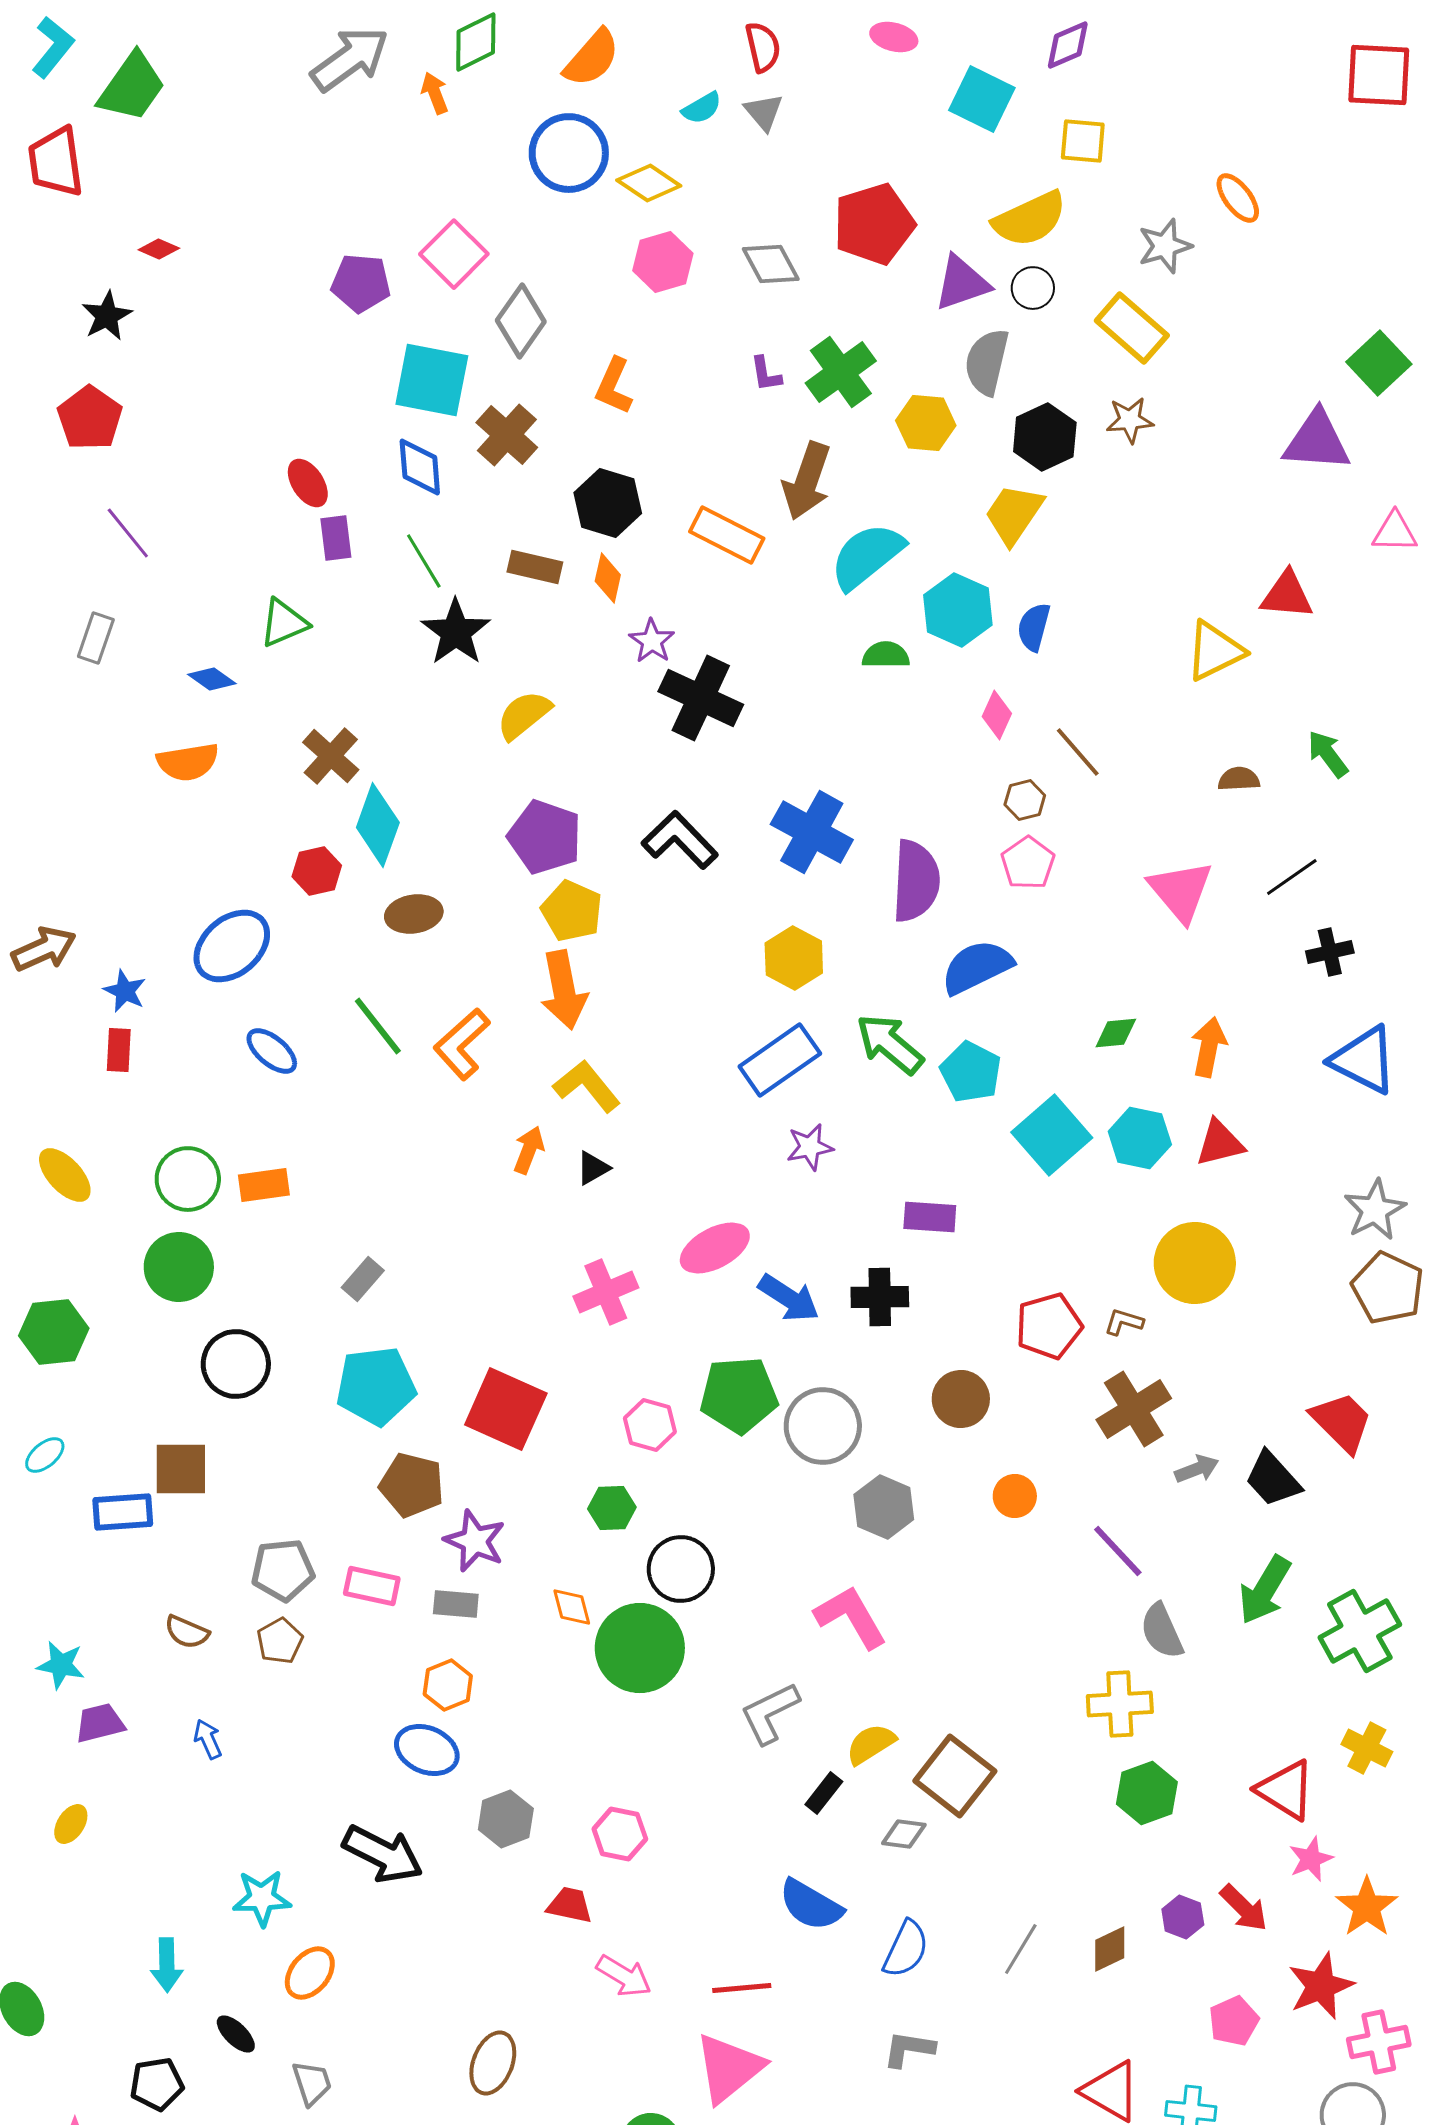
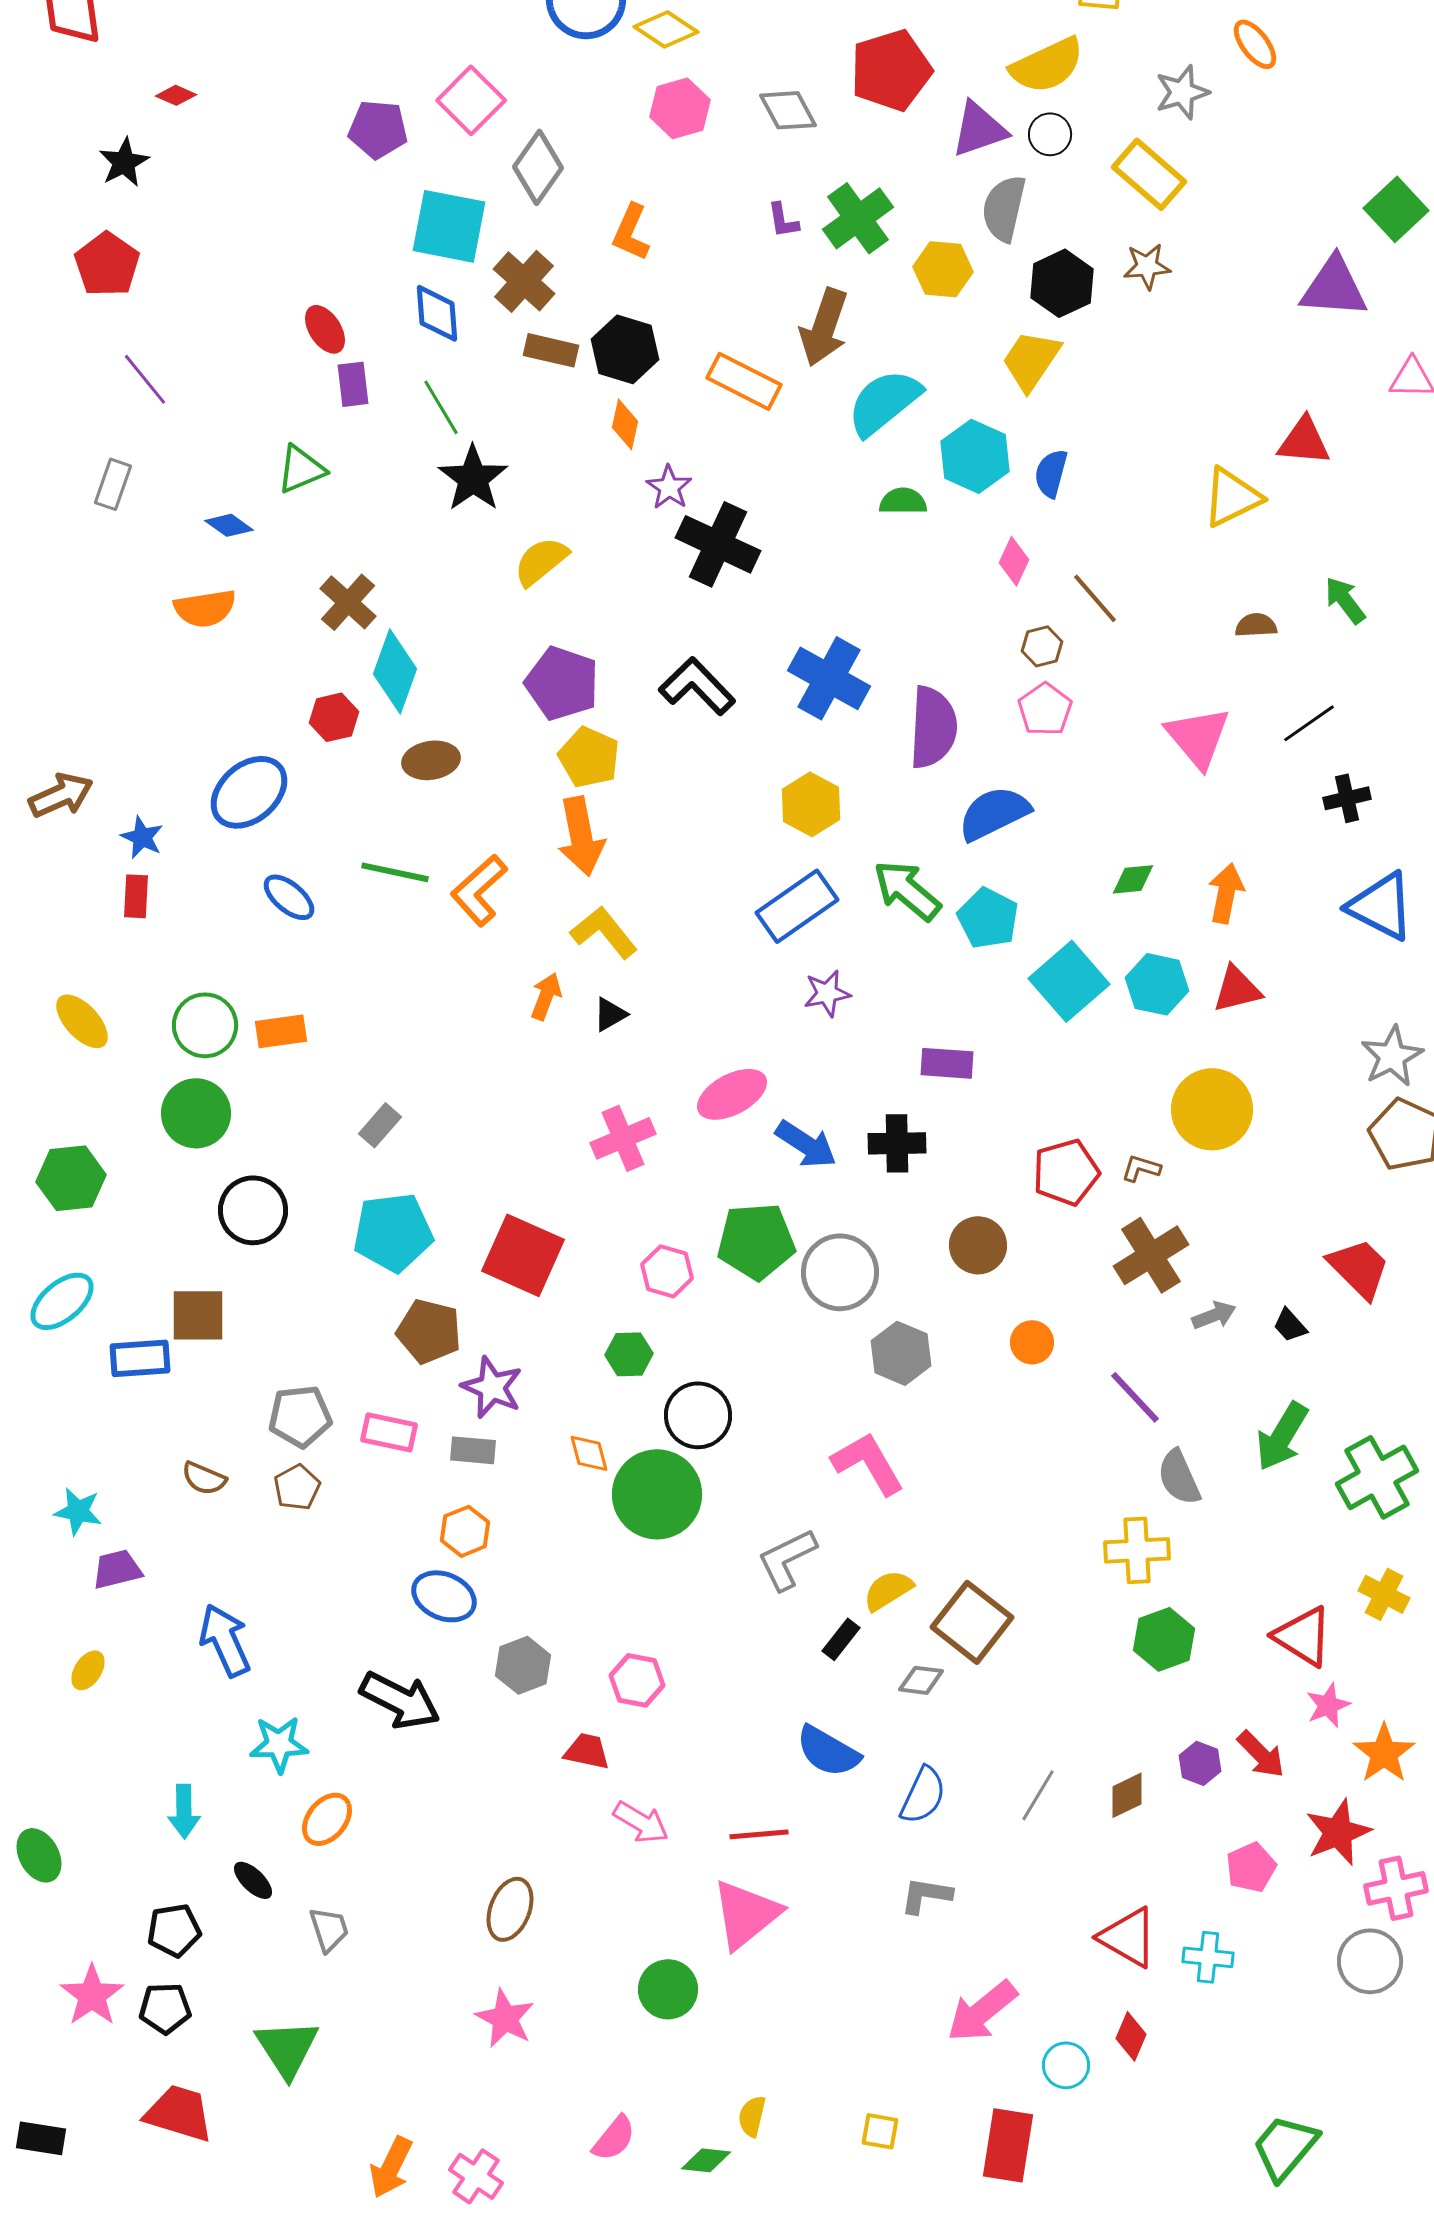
brown rectangle: (535, 567) -> (551, 350), moved
green line: (378, 1026) -> (395, 872), turned -40
cyan ellipse: (45, 1455) -> (62, 1301), size x1.6
black trapezoid: (1273, 1479) -> (1290, 1325), size x0.6
blue arrow: (208, 1739) -> (225, 1640), moved, size x1.8

